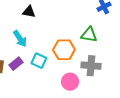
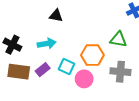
cyan arrow: (20, 39) -> (47, 44), turned -66
pink circle: (70, 82) -> (84, 79), moved

